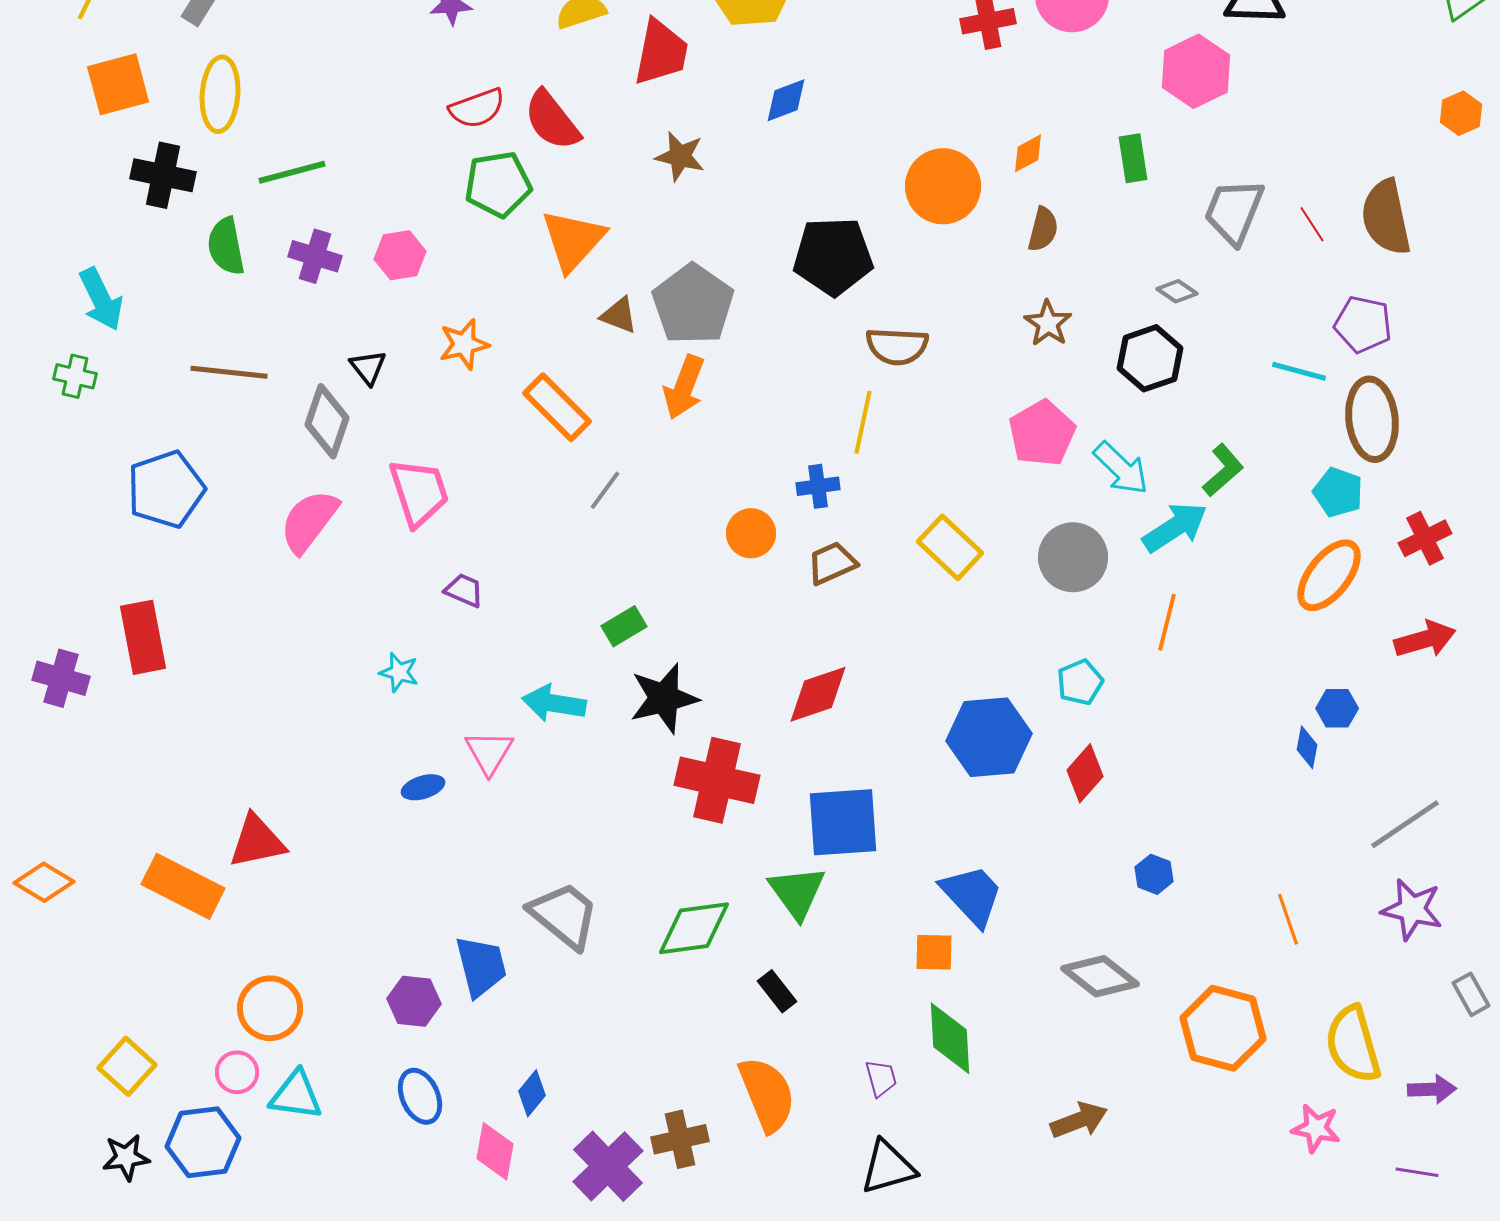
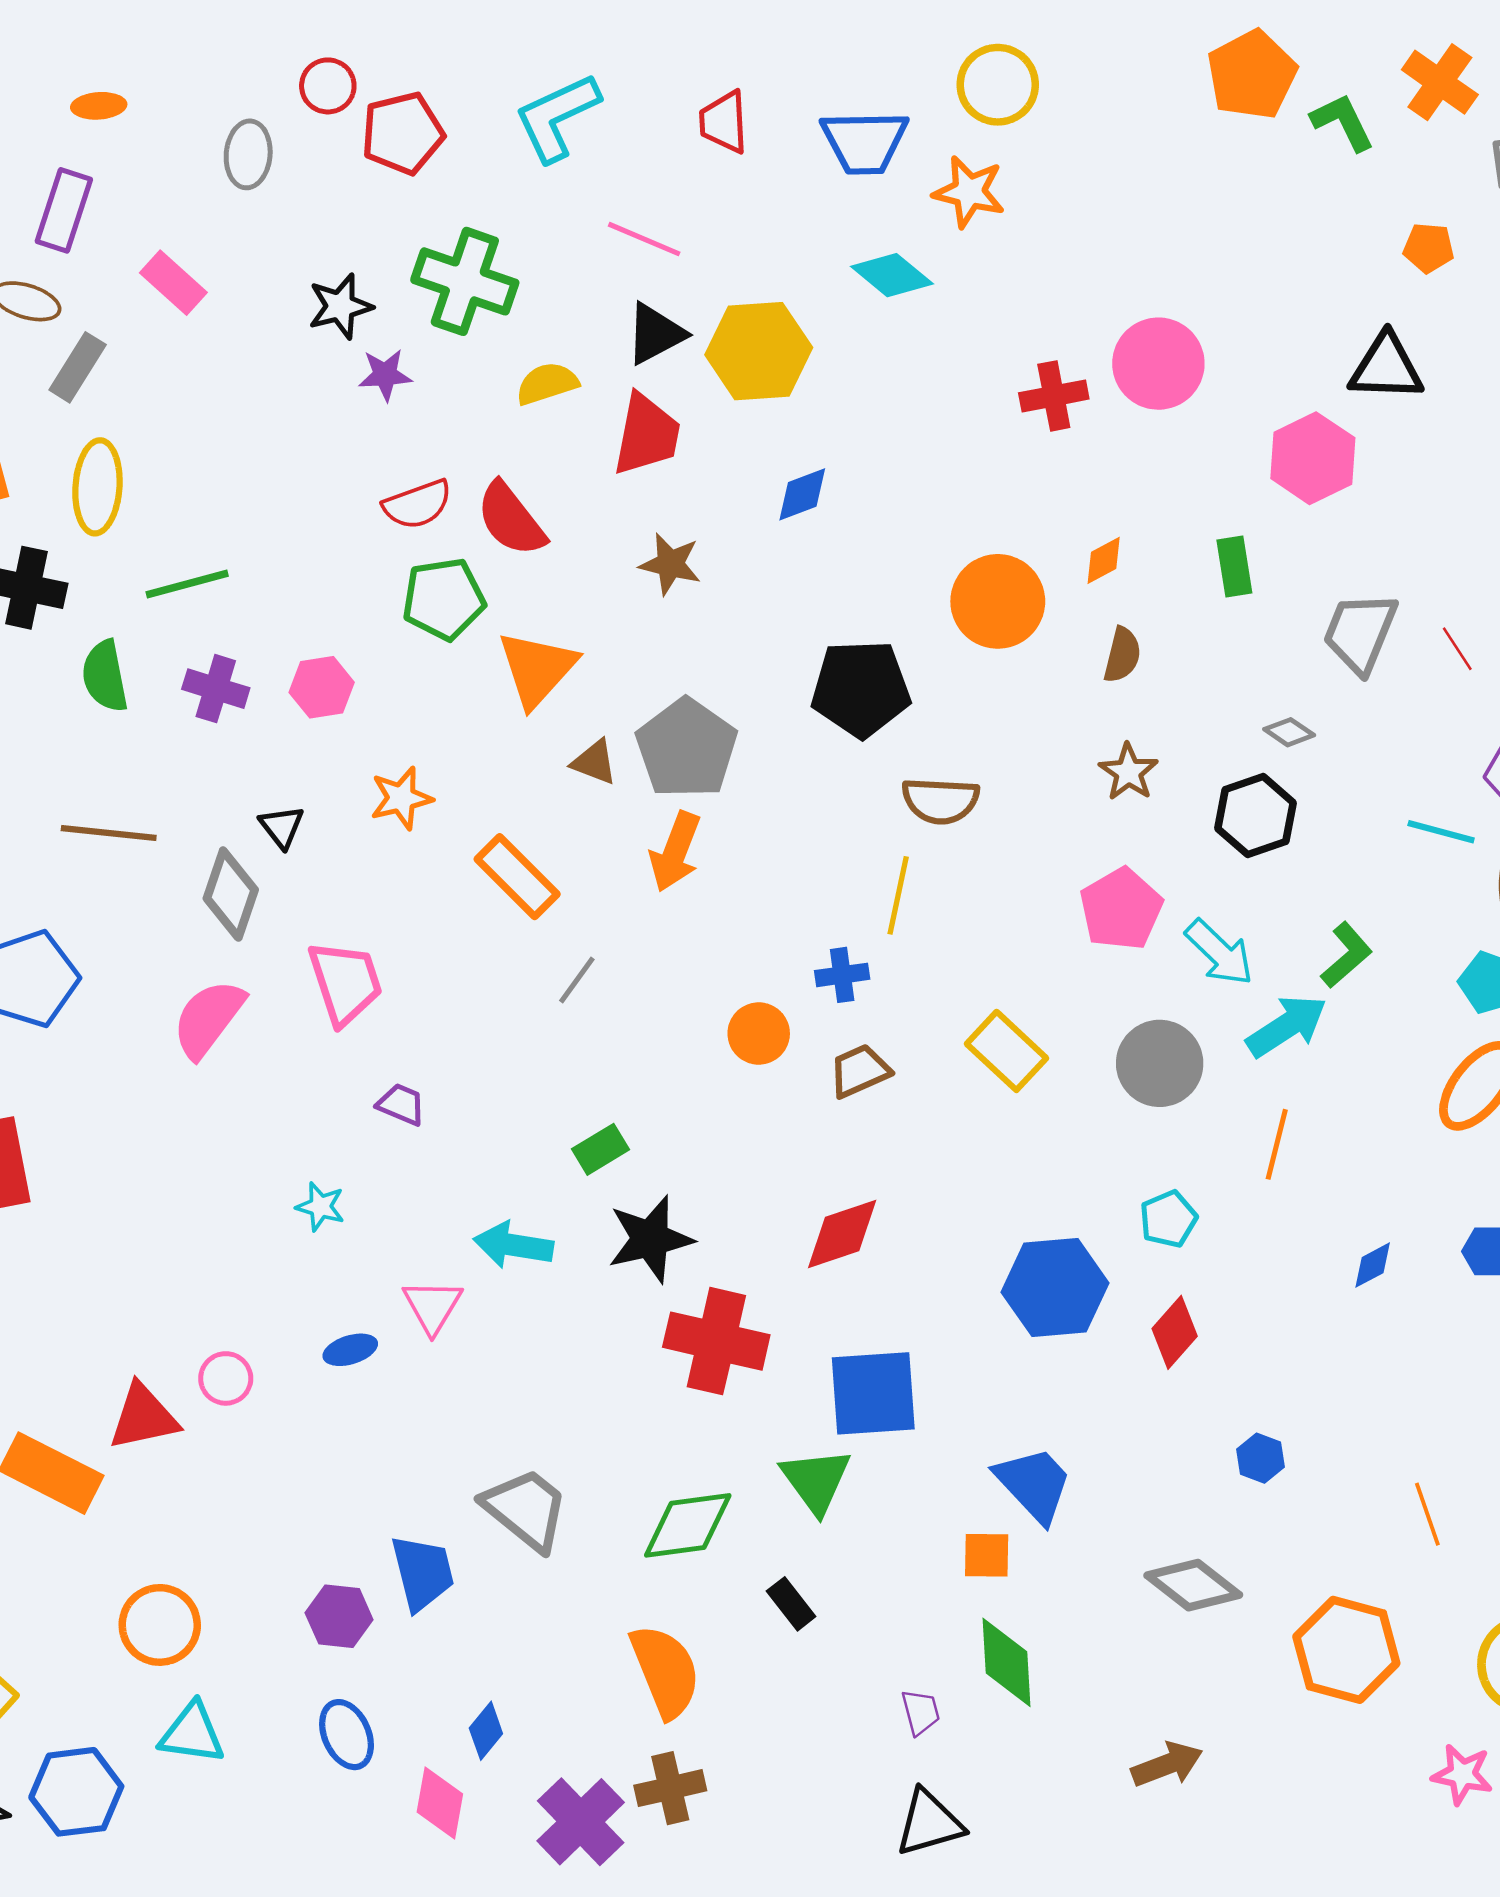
blue diamond: (1307, 747) -> (1373, 1265), moved, turned 51
pink circle: (237, 1072) -> (226, 1378), moved
orange semicircle: (767, 1094) -> (665, 1671), moved

